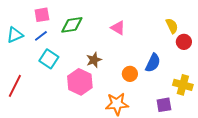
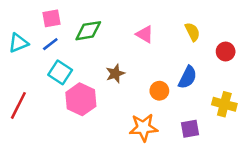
yellow semicircle: (172, 26) -> (192, 32), moved
pink hexagon: (80, 82) -> (81, 99), moved
purple square: (164, 105) -> (190, 129), moved

